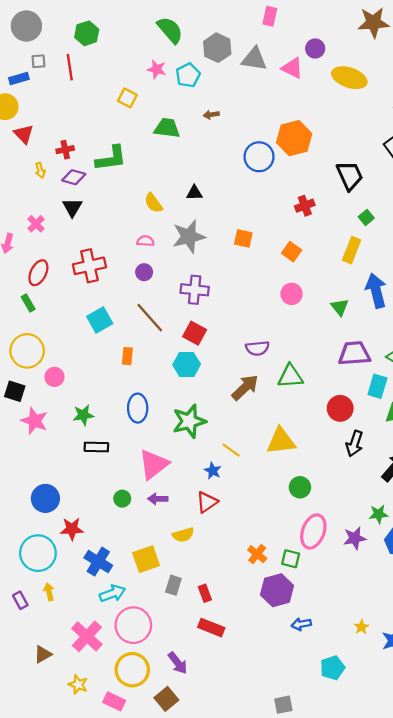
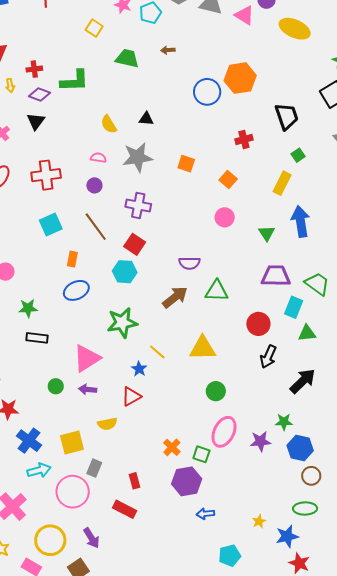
blue ellipse: (138, 408) -> (76, 290), moved, turned 60
red rectangle: (205, 593) -> (134, 481), moved
pink circle: (133, 625) -> (73, 492), moved

